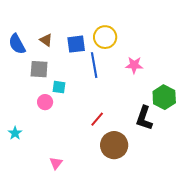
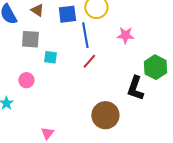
pink circle: (45, 102) -> (26, 80), moved
red line: (97, 119) -> (89, 61), moved

